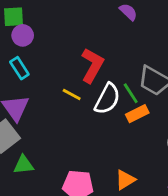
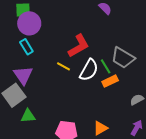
purple circle: (23, 35) -> (29, 23), size x1.5
red L-shape: (92, 65) -> (79, 46), turned 30

